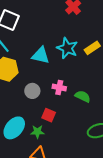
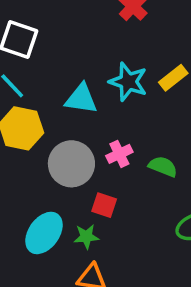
pink cross: (59, 88) -> (119, 154), turned -32
gray circle: (32, 91) -> (71, 164), size x1.6

